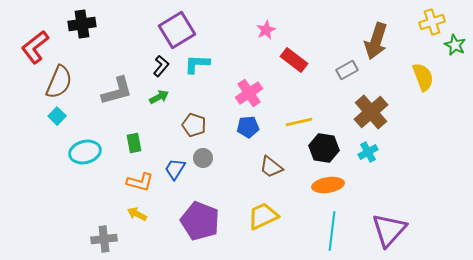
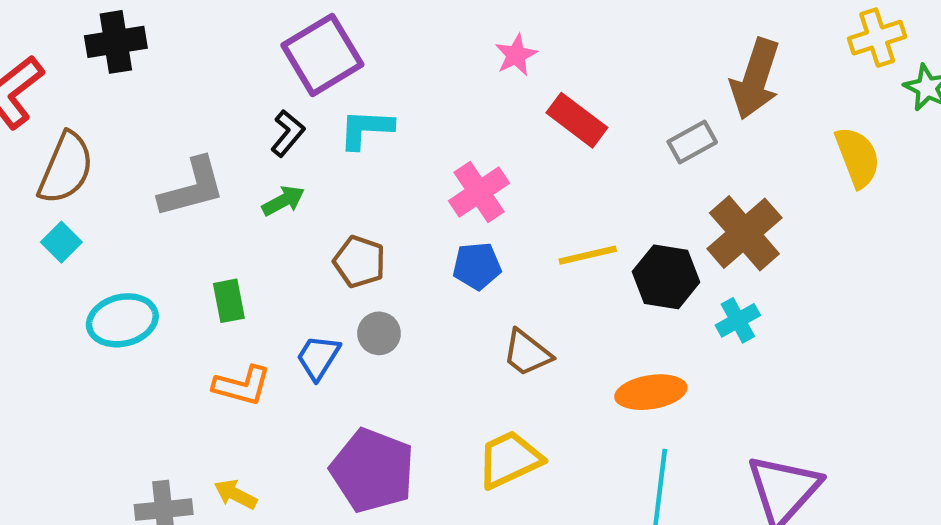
black hexagon: (324, 148) -> (666, 277), moved
yellow arrow: (137, 214) -> (235, 494), moved

